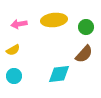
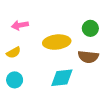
yellow ellipse: (54, 20) -> (57, 42), moved
brown semicircle: (84, 54) -> (88, 57), turned 54

